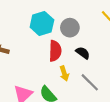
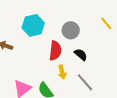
cyan hexagon: (42, 24) -> (33, 25), moved

